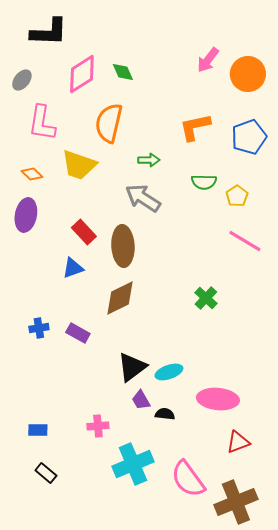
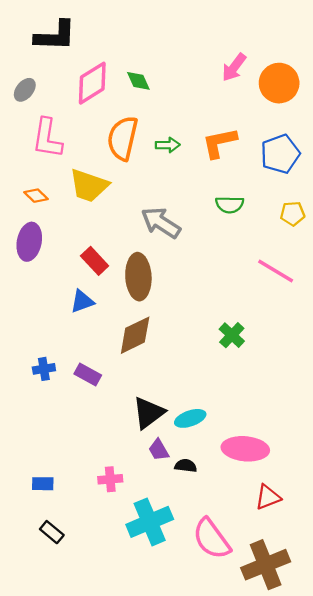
green arrow: (149, 160) -> (168, 145), moved
yellow pentagon: (237, 196) -> (293, 214), moved, turned 30

